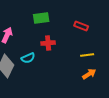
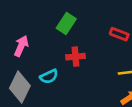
green rectangle: (41, 18) -> (66, 24), turned -49

